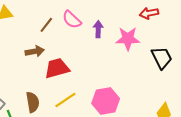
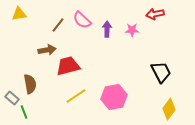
pink star: (128, 39) -> (132, 30), moved, size x0.6
black trapezoid: (162, 58) -> (161, 72), moved
brown semicircle: (33, 102) -> (30, 84), moved

